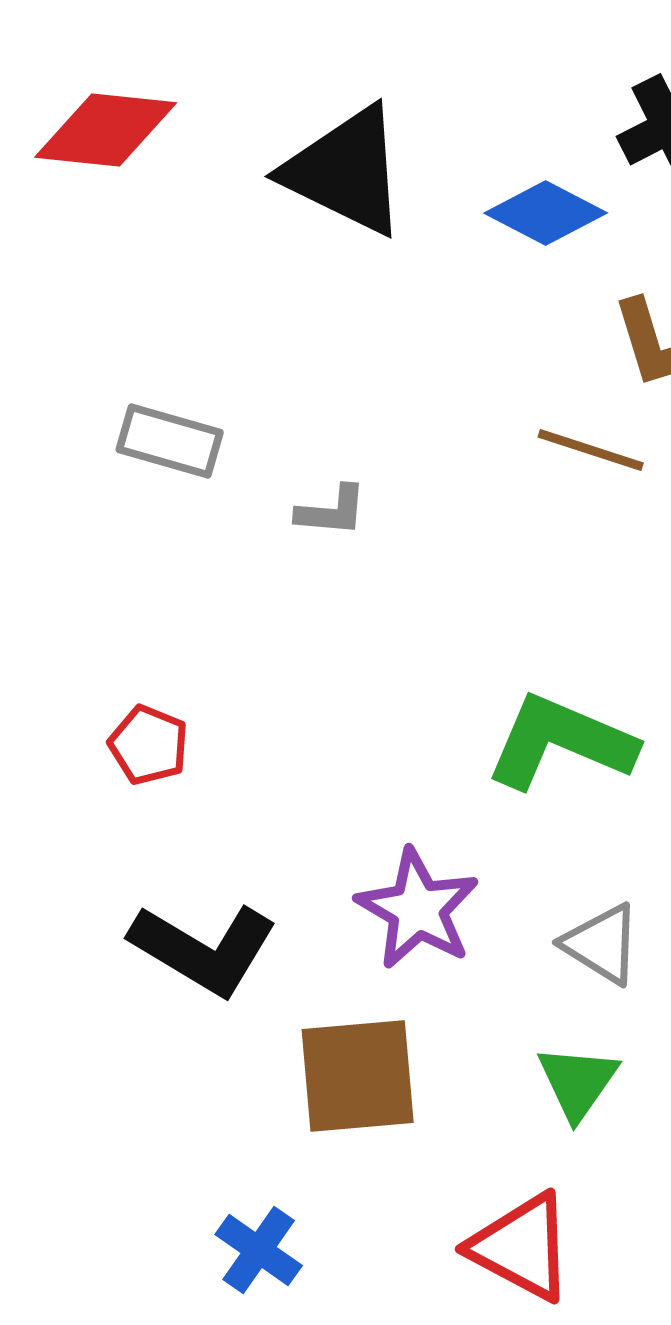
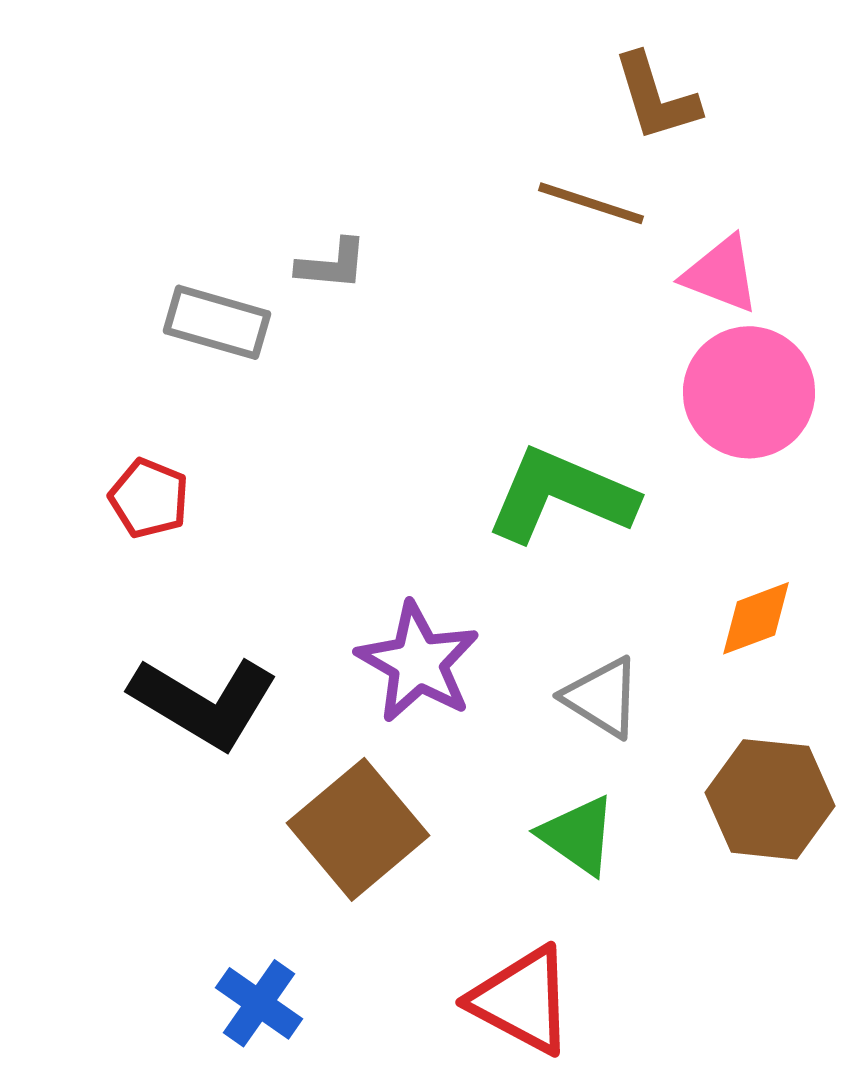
gray rectangle: (170, 441) -> (217, 322), moved
brown square: (358, 1076) -> (358, 829), turned -35
green triangle: (578, 1082) -> (578, 835), turned -30

